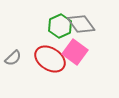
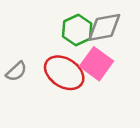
gray diamond: (81, 24) -> (104, 27), turned -64

